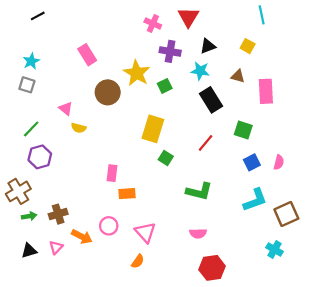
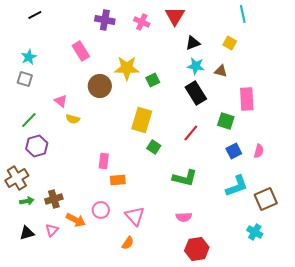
purple cross: (170, 51) -> (105, 20), moved
cyan star: (200, 71) -> (196, 66), moved
yellow star: (137, 73) -> (127, 68), turned -30
pink rectangle: (266, 91) -> (247, 99), moved

